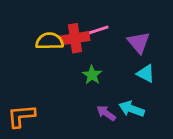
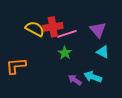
pink line: (95, 31) -> (67, 34), moved
yellow semicircle: (50, 41) -> (35, 29), turned 30
orange L-shape: (21, 116) -> (16, 66), moved

